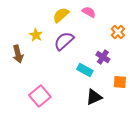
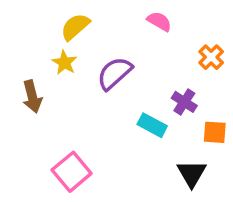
yellow semicircle: (61, 15) -> (75, 27), moved
orange square: (120, 82) -> (215, 132), moved
black triangle: (94, 97) -> (192, 173), moved, turned -36

